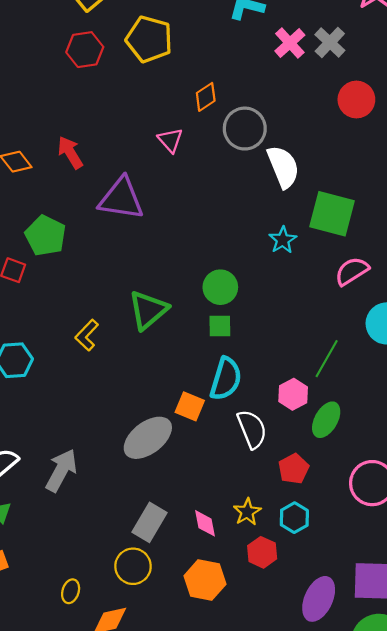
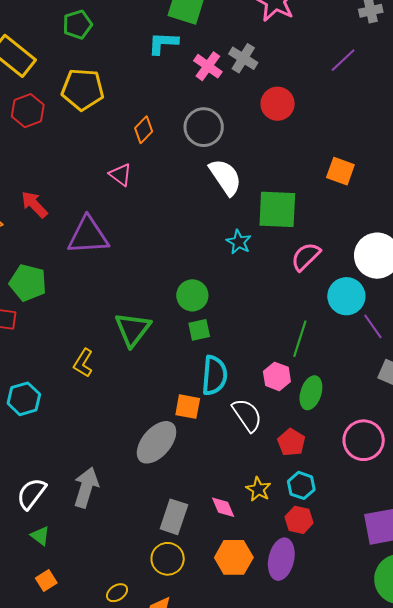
gray circle: (245, 129) -> (204, 127), moved
red hexagon: (262, 552) -> (299, 520), moved
yellow ellipse: (71, 591) -> (117, 593), turned 50
purple ellipse: (319, 599) -> (281, 559), moved

